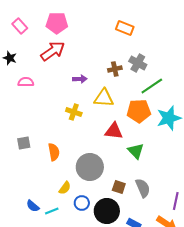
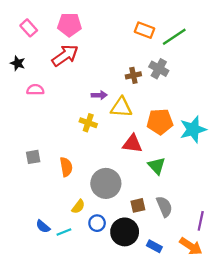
purple arrow: (80, 79) -> (99, 95), moved
green line: (152, 86) -> (174, 37), moved
brown square: (119, 187) -> (138, 205), turned -32

